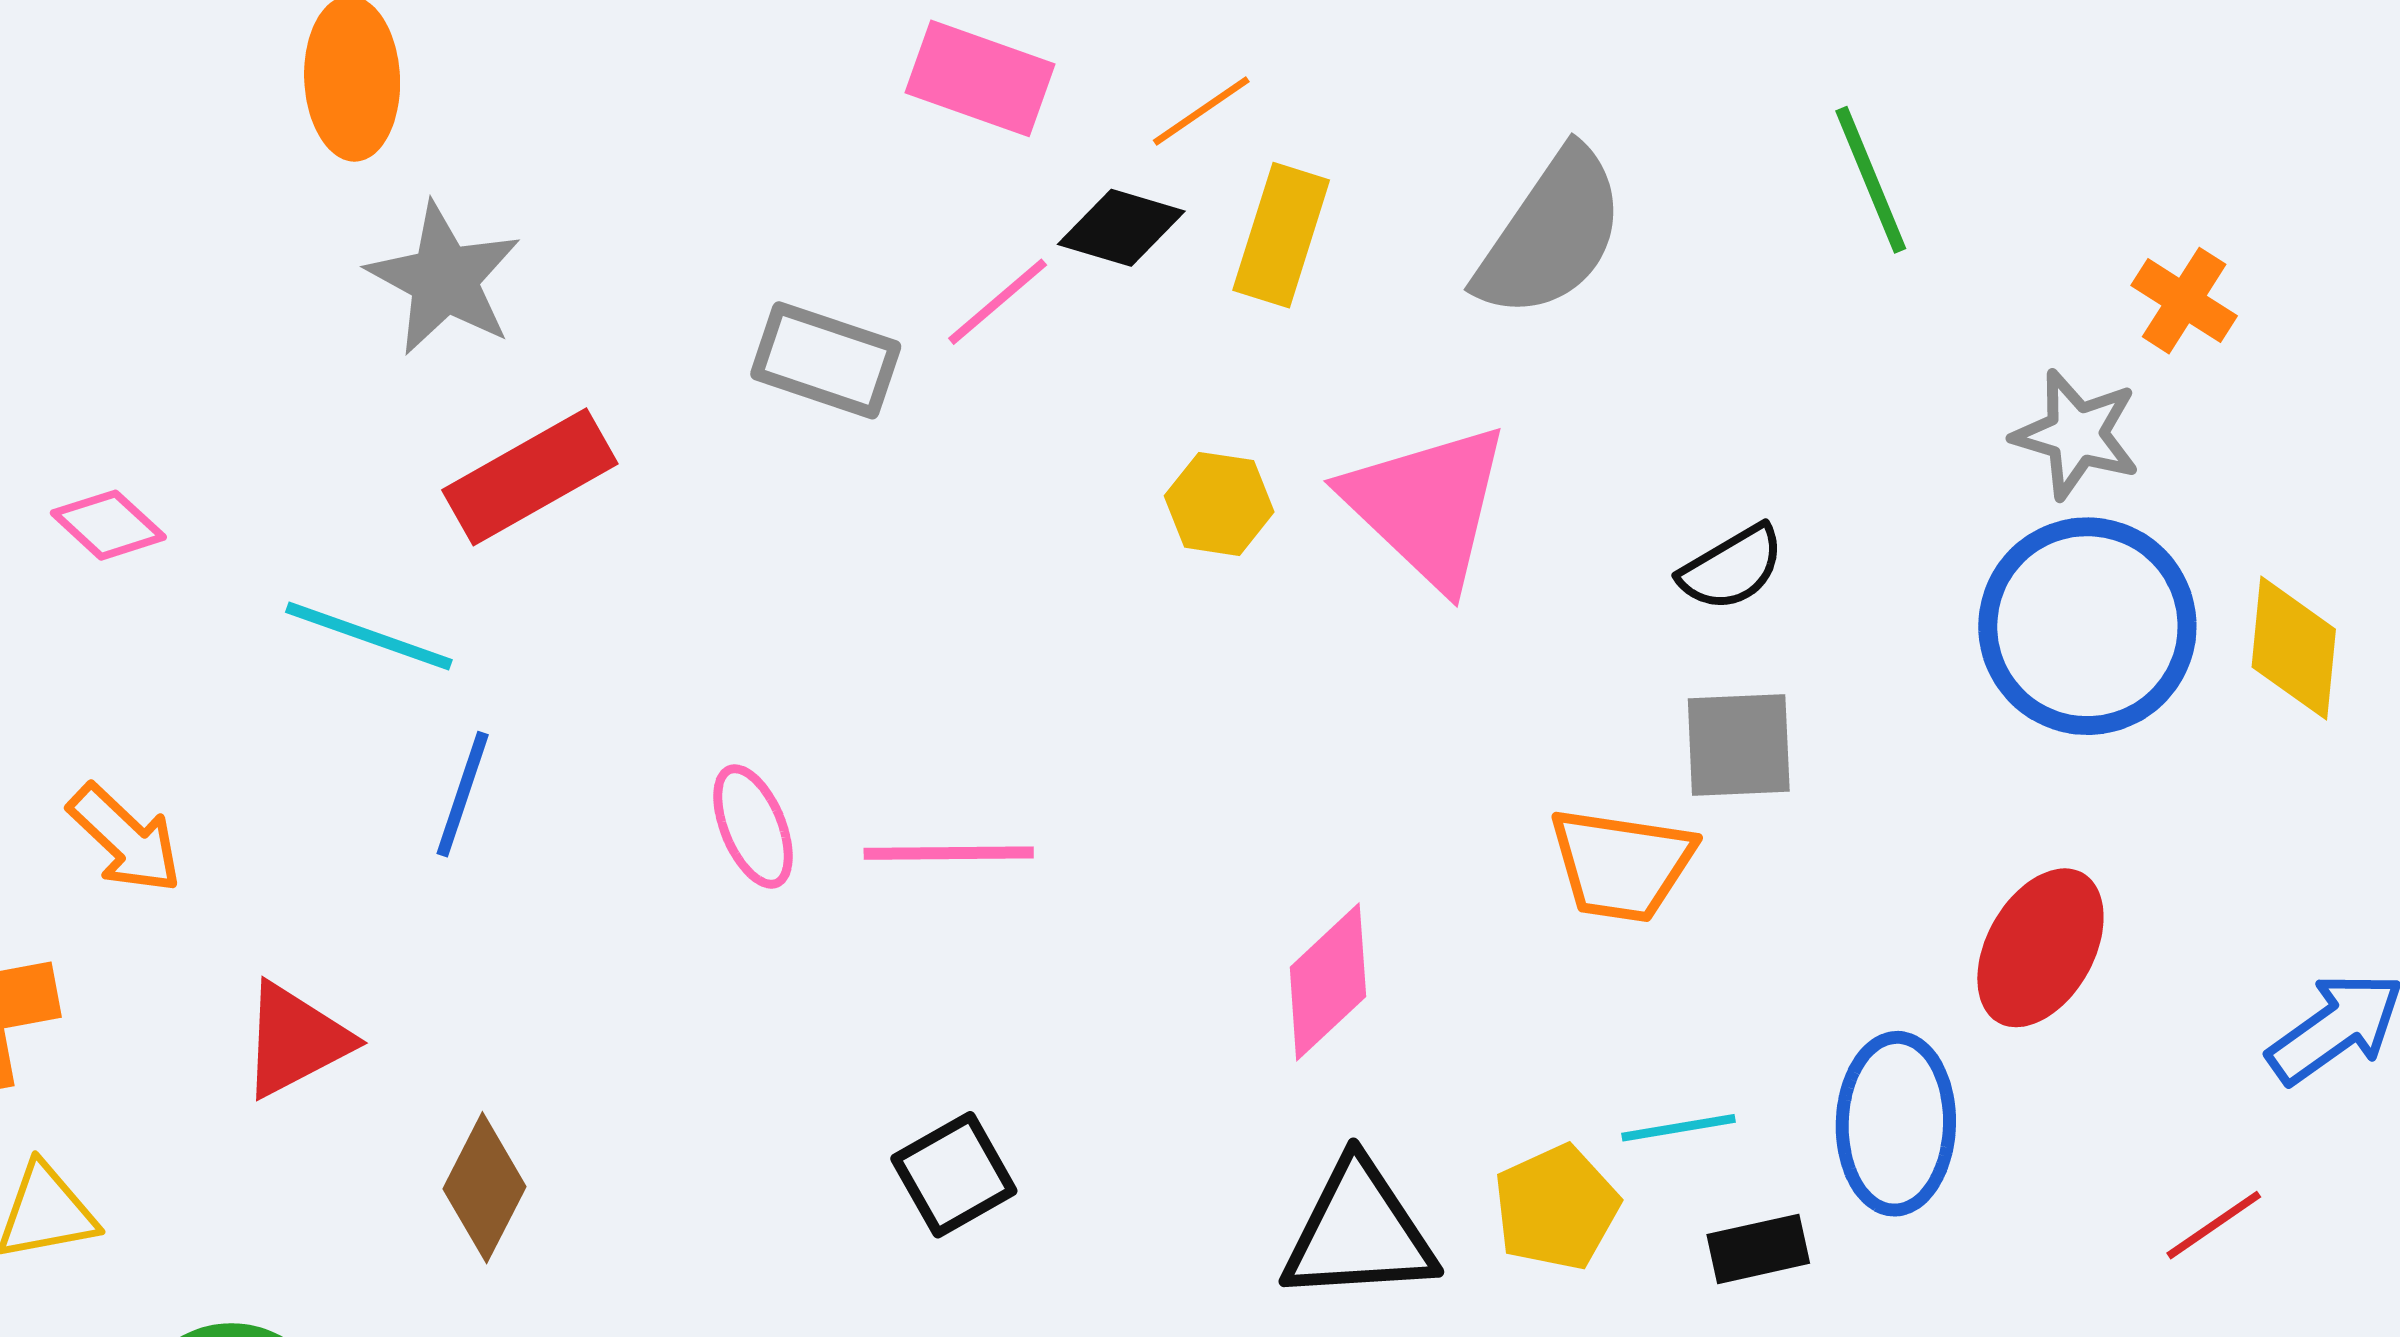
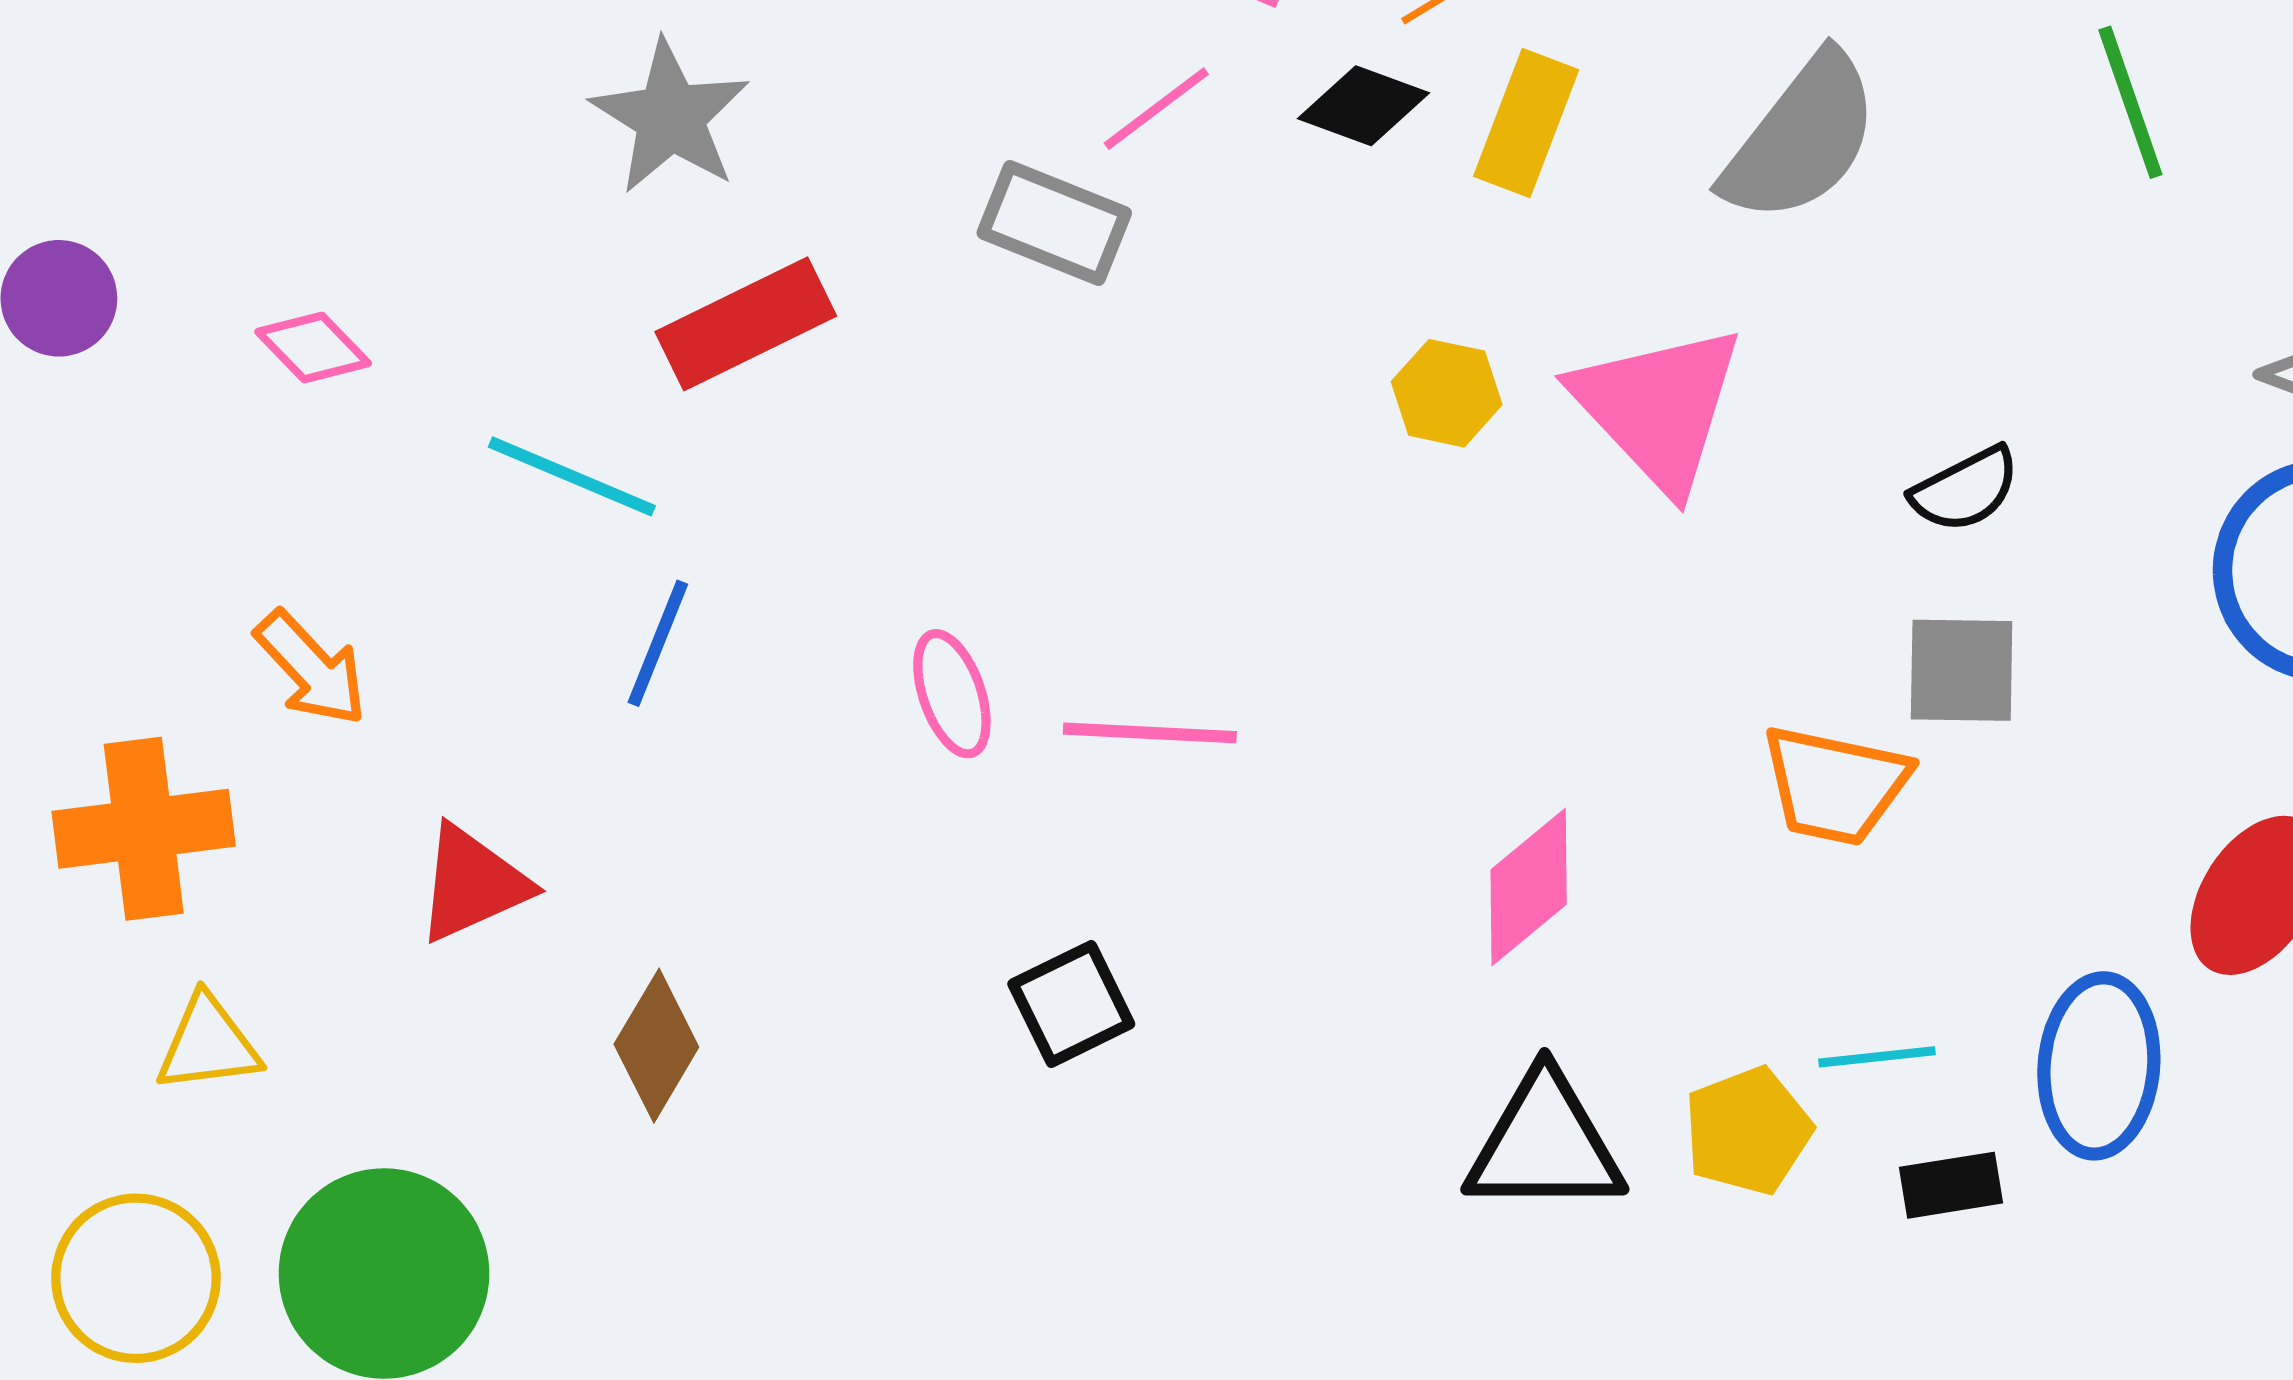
pink line: (998, 302) -> (1156, 109), moved
black square: (954, 1175) -> (1071, 1004), moved

